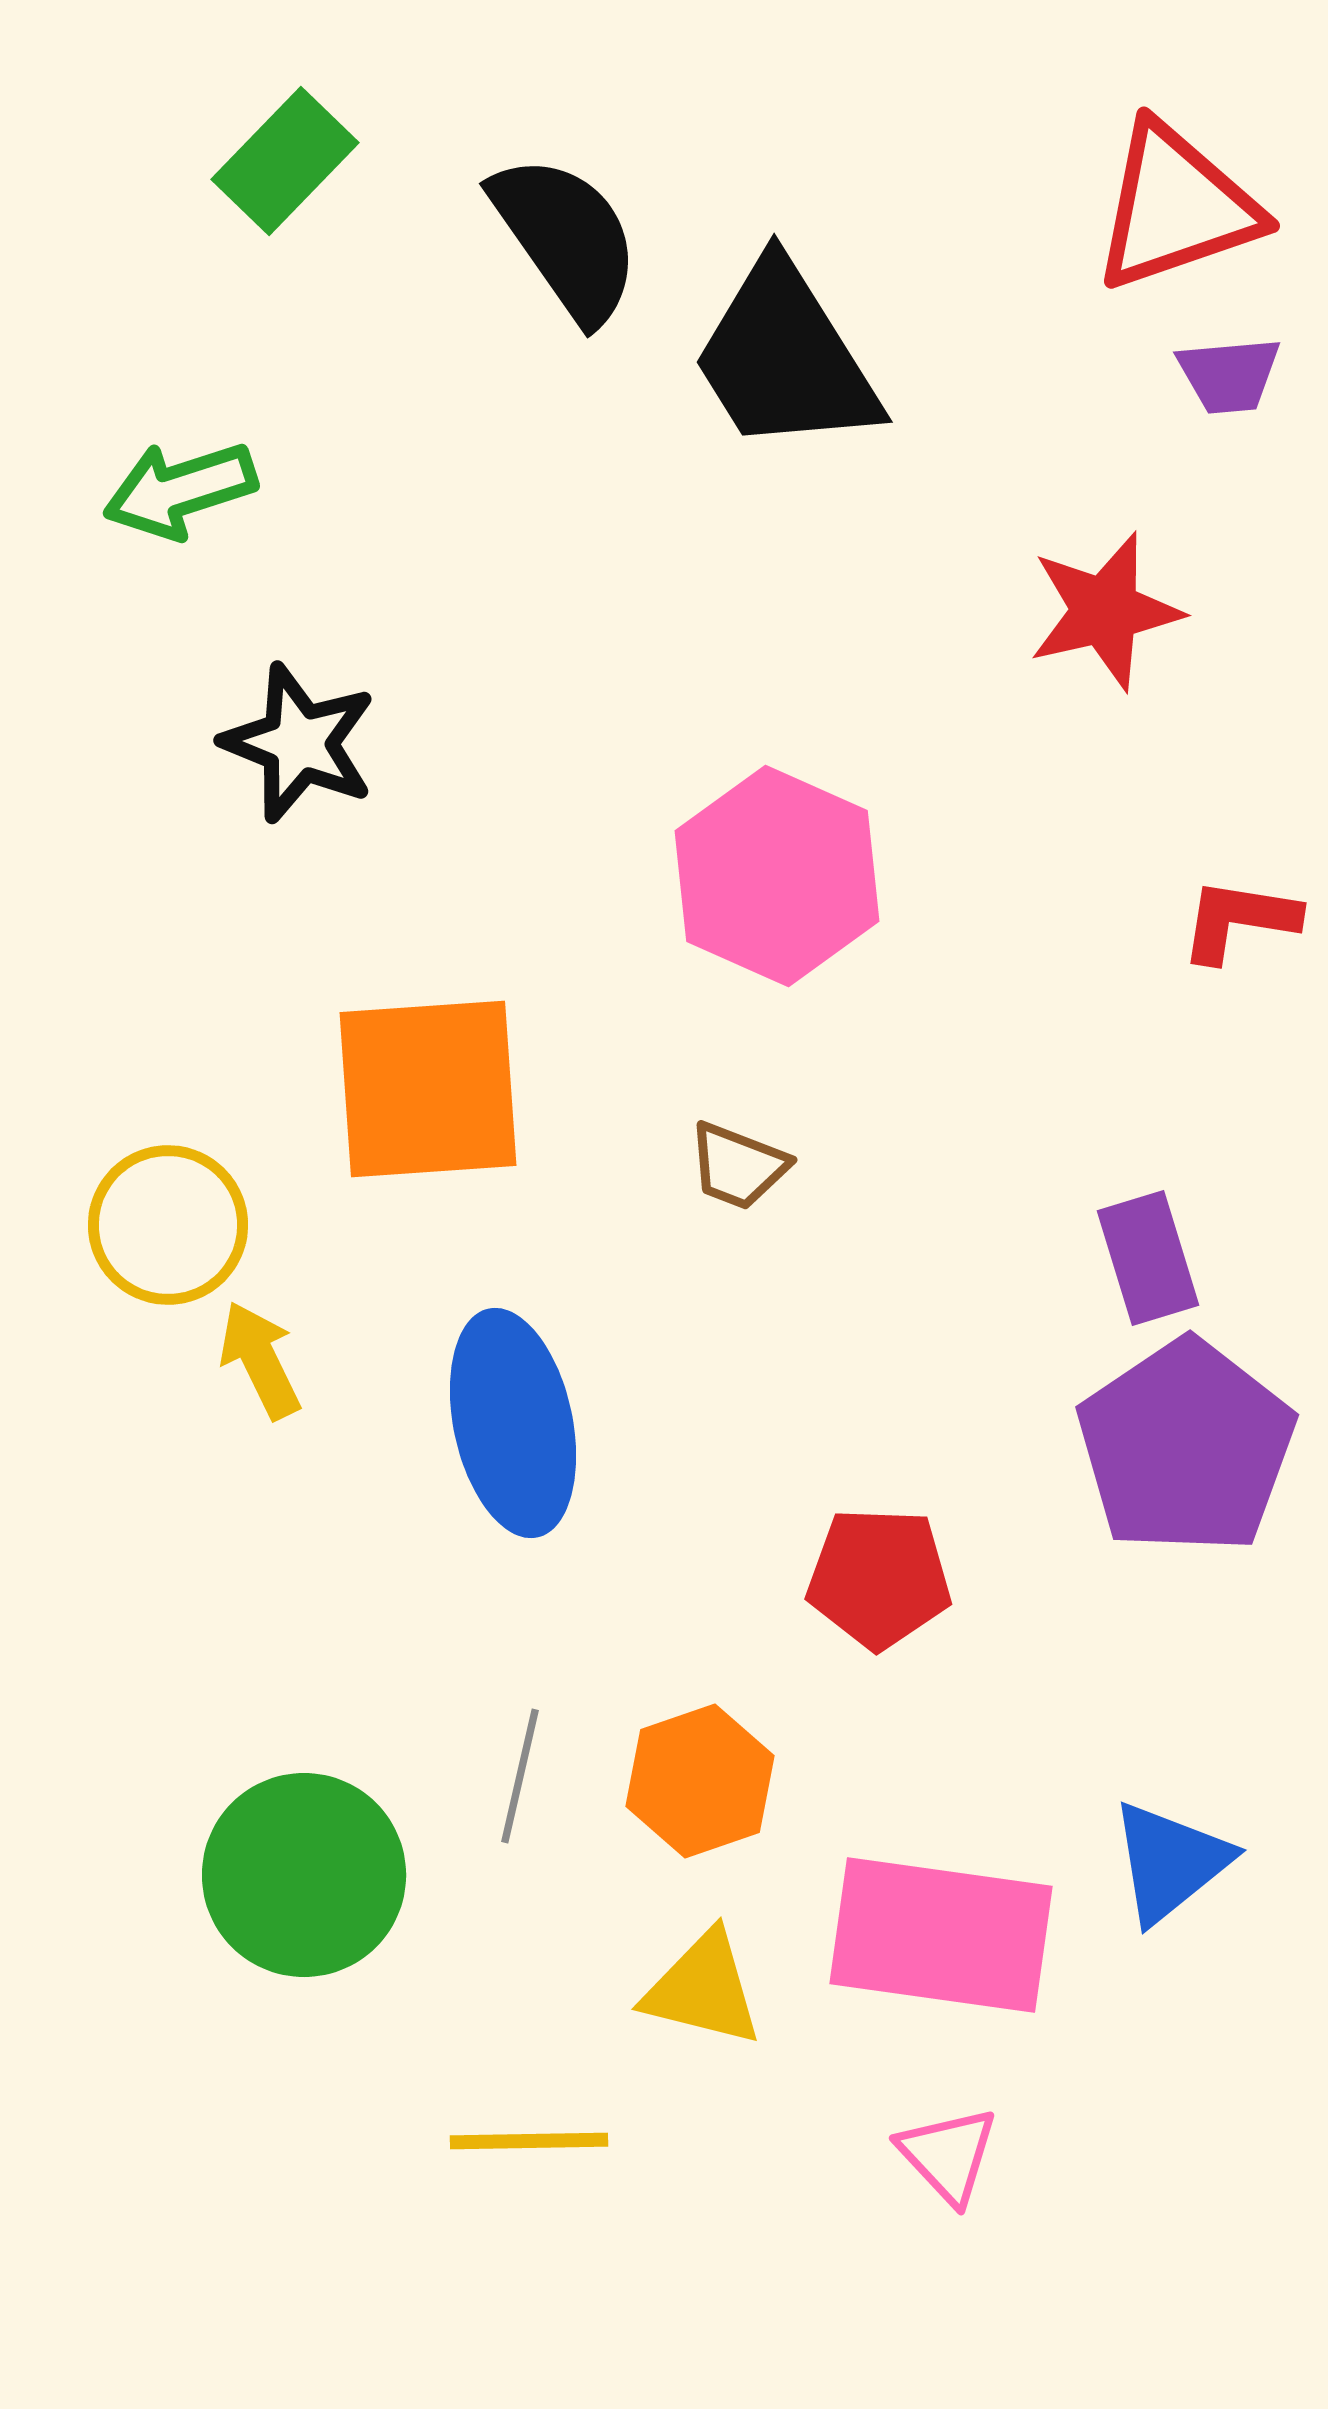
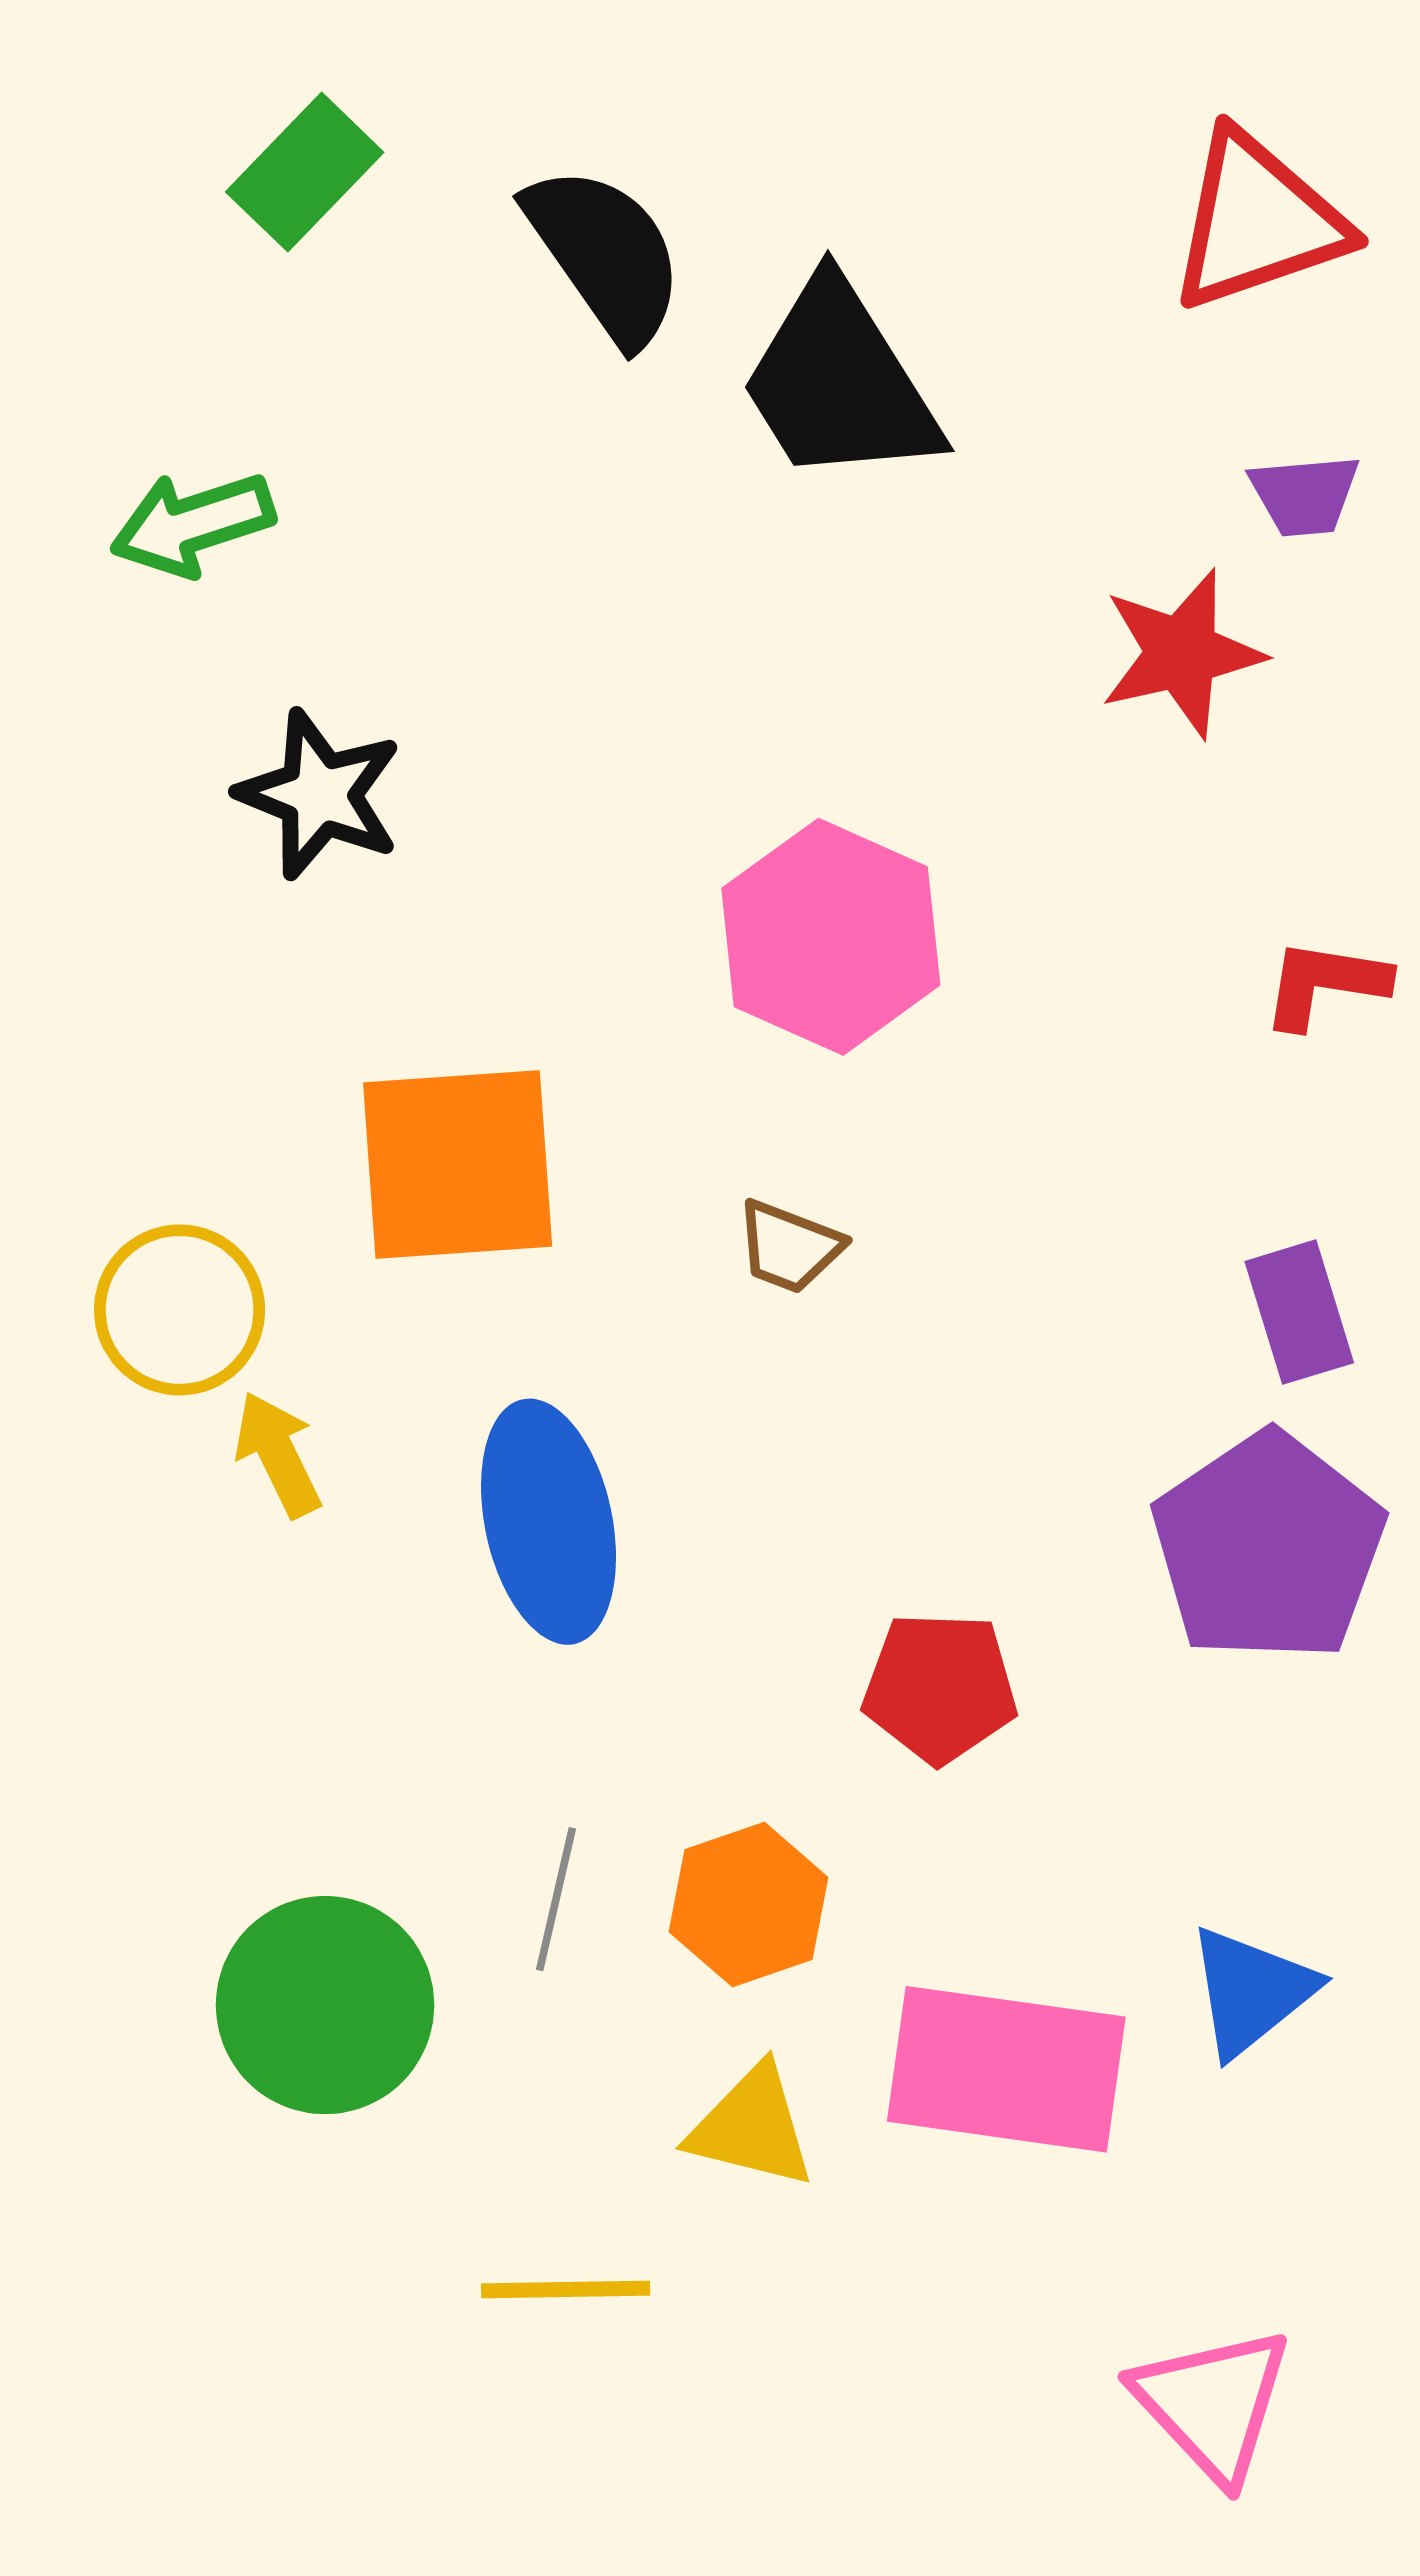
purple trapezoid: (1229, 375) -> (1305, 495), moved
purple rectangle: (1148, 1258) -> (1299, 1312), moved
pink triangle: (948, 2155) -> (1213, 2404), moved, size x1.5

